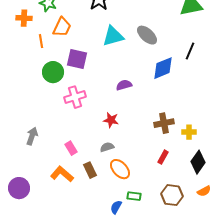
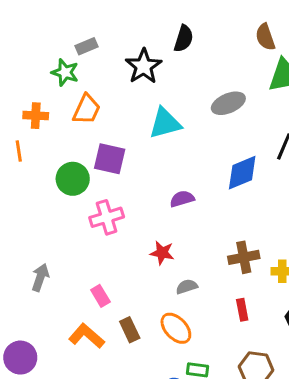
orange cross: (24, 18) -> (36, 116), moved
gray ellipse: (147, 35) -> (228, 103), moved, turned -65
orange line: (41, 41) -> (19, 151), moved
gray semicircle: (107, 147) -> (187, 287), moved
red rectangle: (163, 157) -> (242, 310), turned -40

